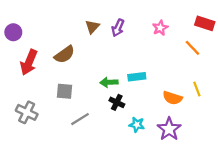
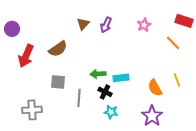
cyan rectangle: (137, 77) -> (121, 78), moved
orange semicircle: (172, 98) -> (155, 88), turned 42
gray cross: (27, 112) -> (32, 110), moved, turned -30
gray line: (80, 119) -> (79, 98), moved, turned -54
cyan star: (137, 125) -> (111, 112), moved

